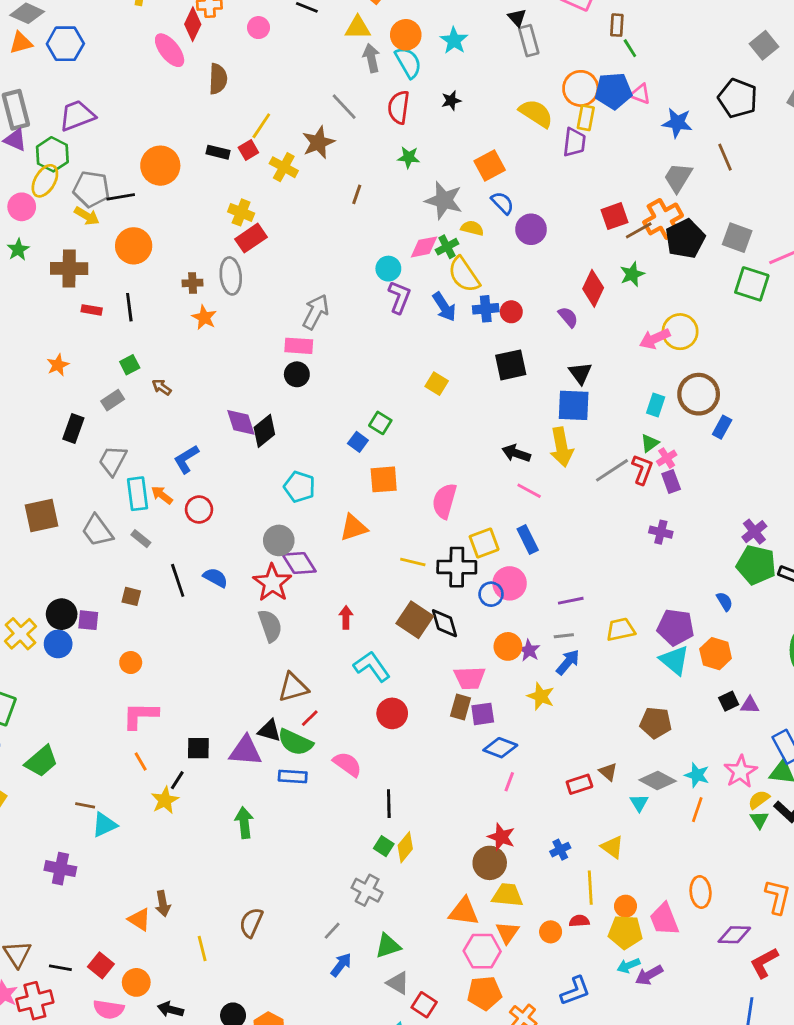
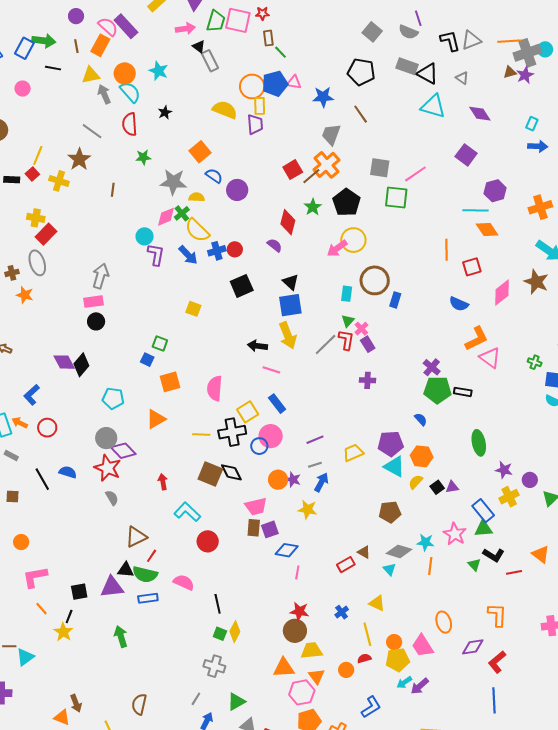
black pentagon: (685, 239) -> (346, 202), moved
gray semicircle: (270, 626) -> (112, 498), size x0.7
yellow semicircle: (759, 800) -> (416, 482), moved

